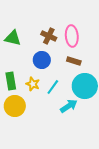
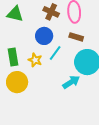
cyan line: (53, 87) -> (55, 53), moved

